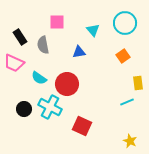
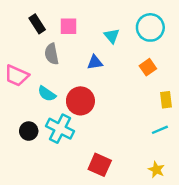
black rectangle: (20, 37) -> (37, 24), moved
cyan line: (127, 102) -> (160, 130), moved
red square: (82, 126) -> (100, 165), moved

